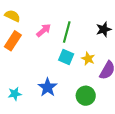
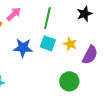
pink arrow: (44, 30) -> (14, 14), moved
blue star: (48, 87) -> (23, 48), moved, turned -30

